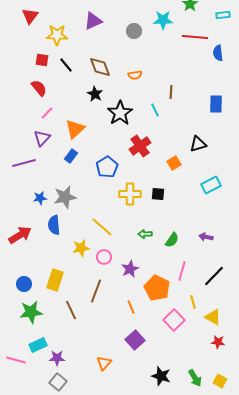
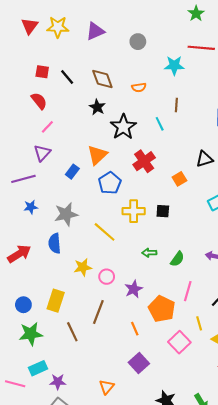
cyan star: (163, 20) -> (174, 66), moved
yellow star: (57, 35) -> (58, 27), moved
orange triangle: (75, 129) -> (97, 155), moved
blue star: (40, 198) -> (31, 207), moved
yellow line: (102, 227) -> (105, 232), moved

